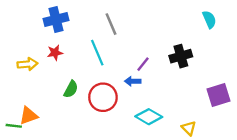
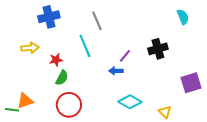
red star: (55, 53) -> (56, 60), moved
yellow arrow: (27, 64) -> (30, 48), moved
red circle: (103, 97) -> (69, 105), moved

